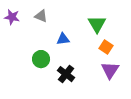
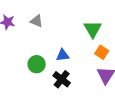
blue triangle: (63, 39) -> (63, 55), moved

